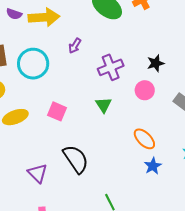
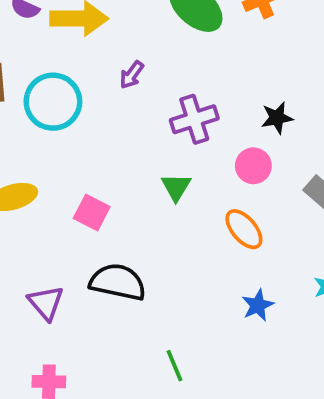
pink square: (57, 111) -> (92, 212), moved
orange ellipse: (144, 139) -> (244, 229), moved
black semicircle: (76, 159) -> (118, 282), turned -48

